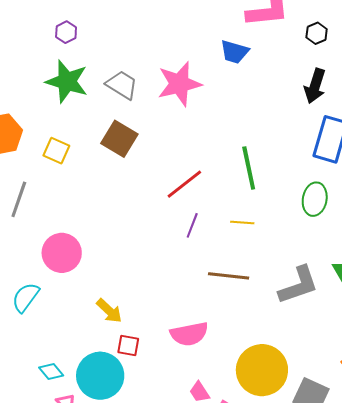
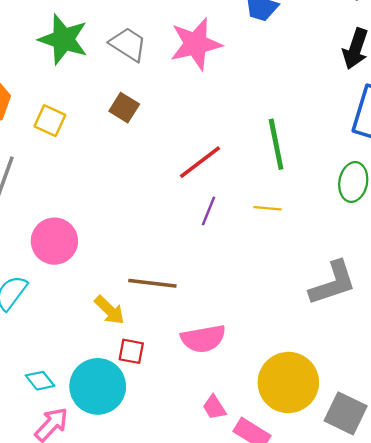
brown square: (119, 139) -> (124, 108), size x0.7
brown line: (229, 276) -> (152, 283), moved

